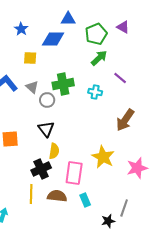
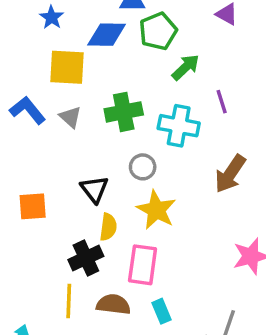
green pentagon: (96, 34) -> (158, 31), moved
yellow square: (30, 58) -> (67, 67), size x1.6
purple line: (120, 78) -> (222, 102), turned 32
cyan cross: (95, 92) -> (179, 126), size x1.6
gray circle: (47, 100) -> (143, 167), moved
yellow star: (103, 157) -> (156, 210), moved

